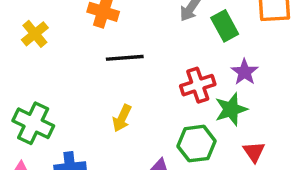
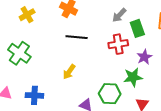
red cross: (198, 85) -> (118, 44), moved
green cross: (33, 123) -> (19, 53), moved

